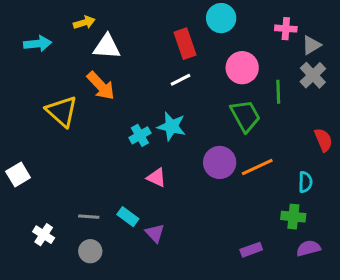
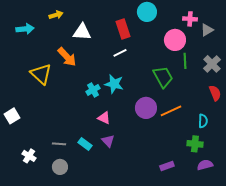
white triangle: (107, 47) -> (82, 32), moved
pink circle: (242, 68) -> (175, 40), moved
gray cross: (313, 75) -> (212, 64), moved
purple triangle: (155, 233) -> (108, 141), moved

